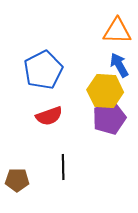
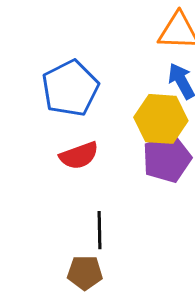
brown pentagon: (17, 180) -> (85, 273), moved

